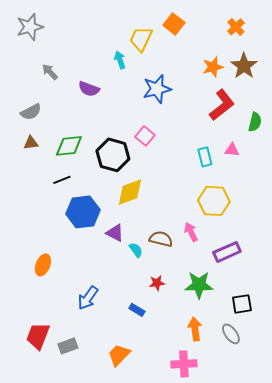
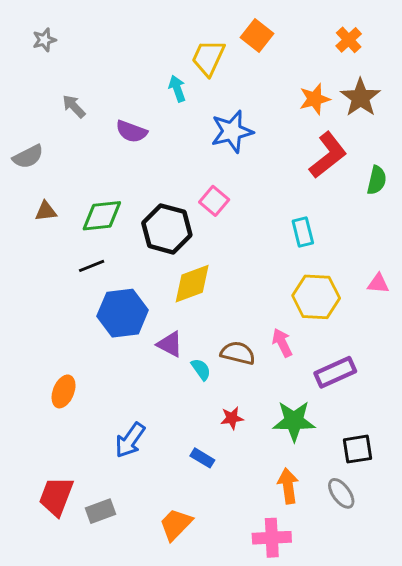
gray star: (30, 27) -> (44, 40), size x0.6
gray semicircle: (31, 112) -> (28, 157), moved
pink triangle: (232, 150) -> (378, 284), moved

